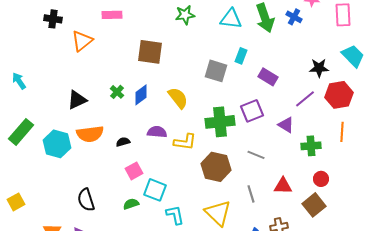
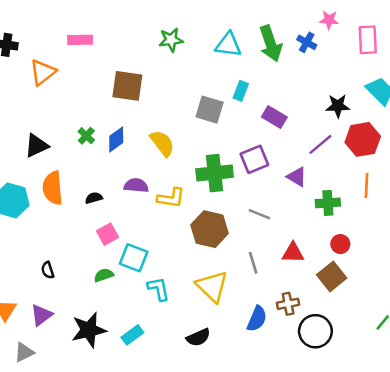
orange semicircle: (90, 134) -> (53, 188), turned 92
black semicircle: (86, 200) -> (48, 270), size x0.6

